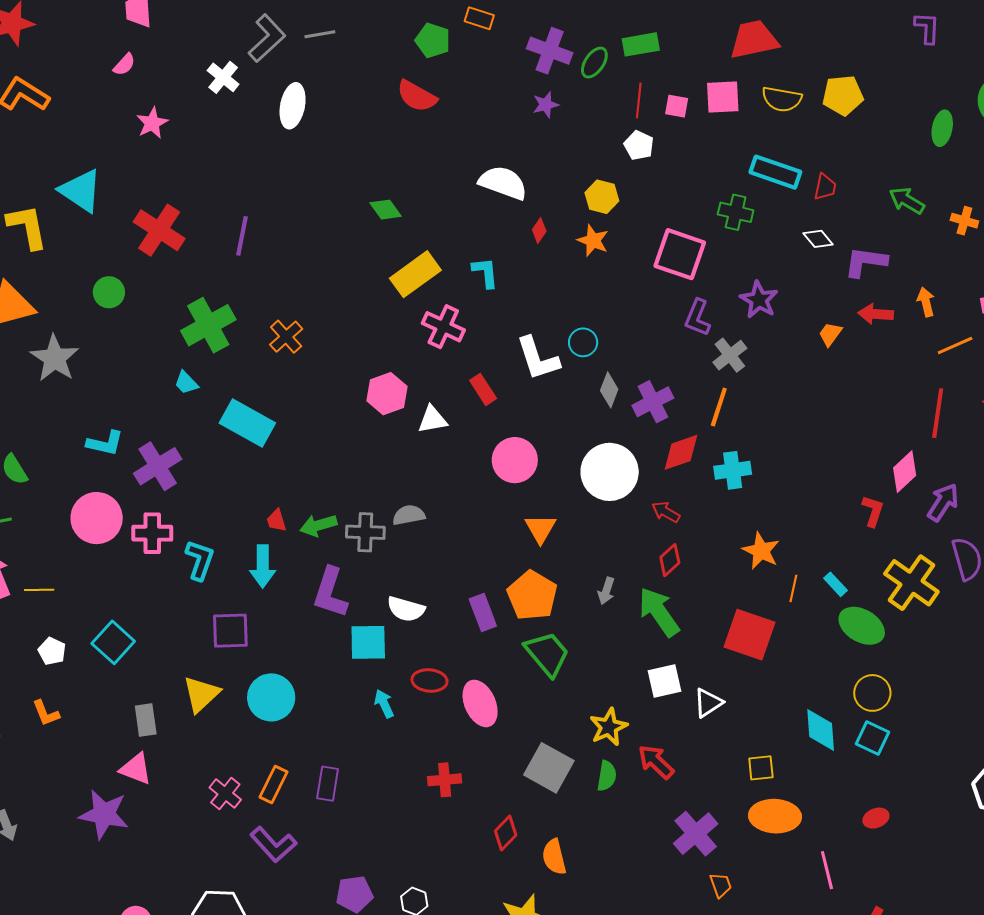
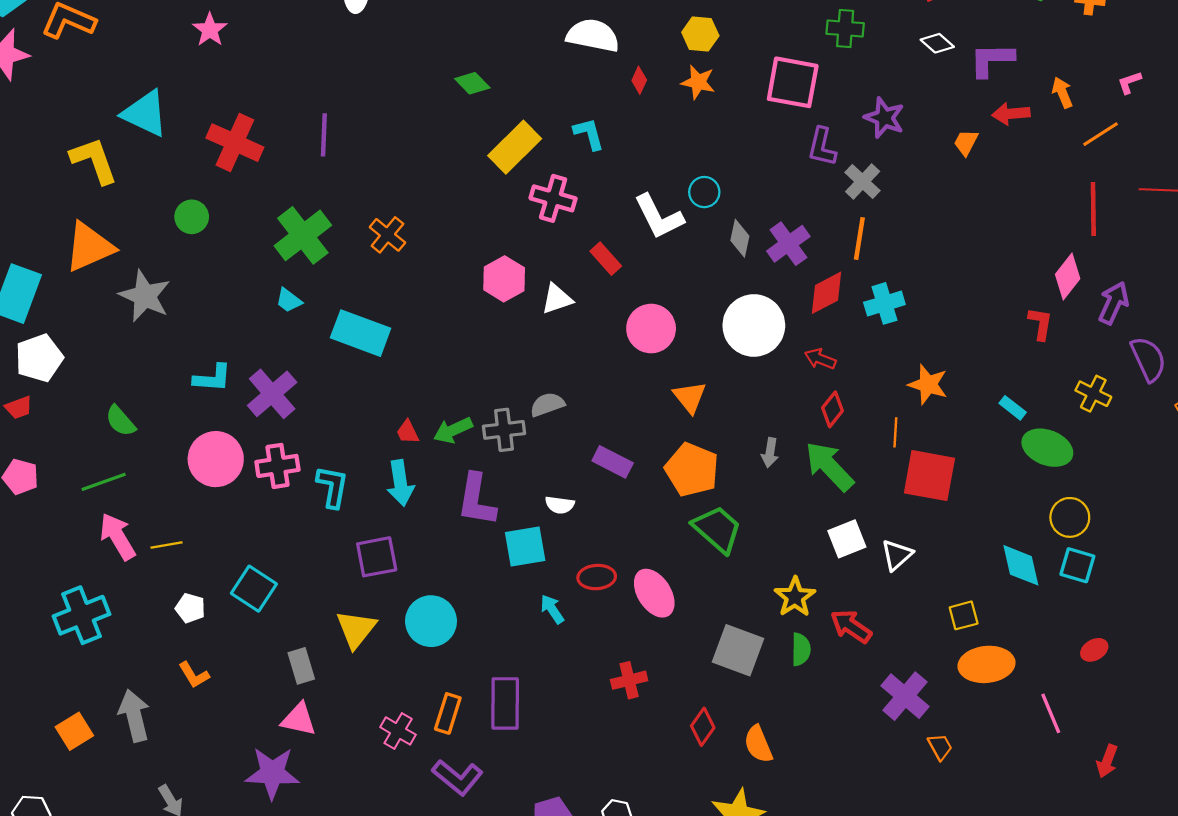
yellow cross: (911, 583) -> (1093, 394), size x0.6
orange line: (793, 588) -> (895, 432), moved
white semicircle: (406, 609) -> (560, 505), size x0.7
purple rectangle: (483, 612) -> (613, 462), moved, turned -33
purple rectangle: (328, 784) -> (505, 703), size x1.4

